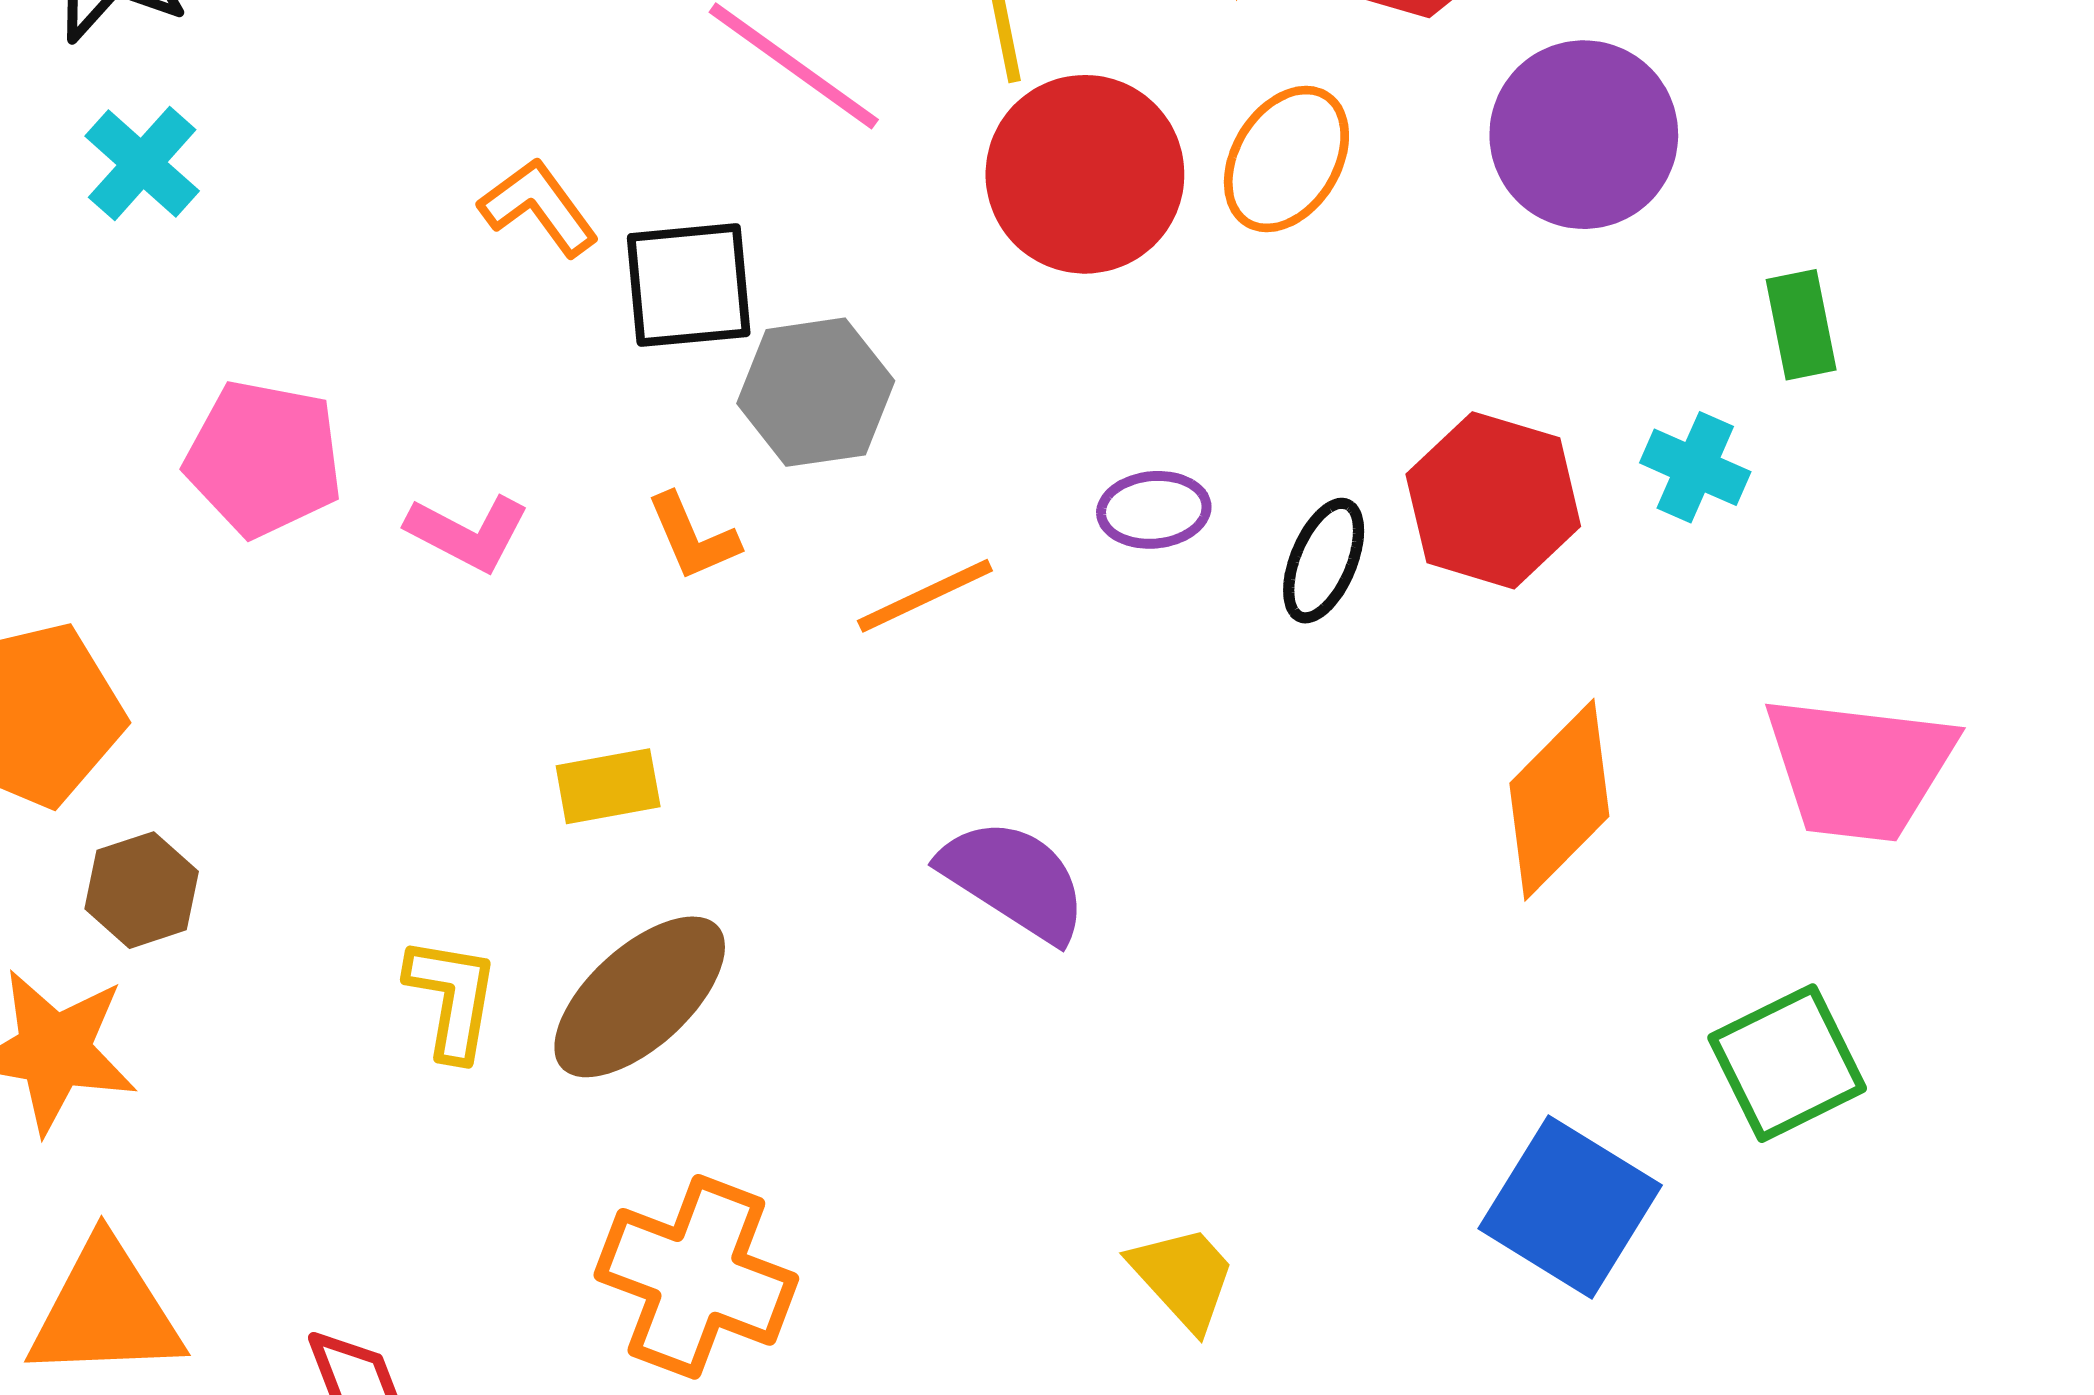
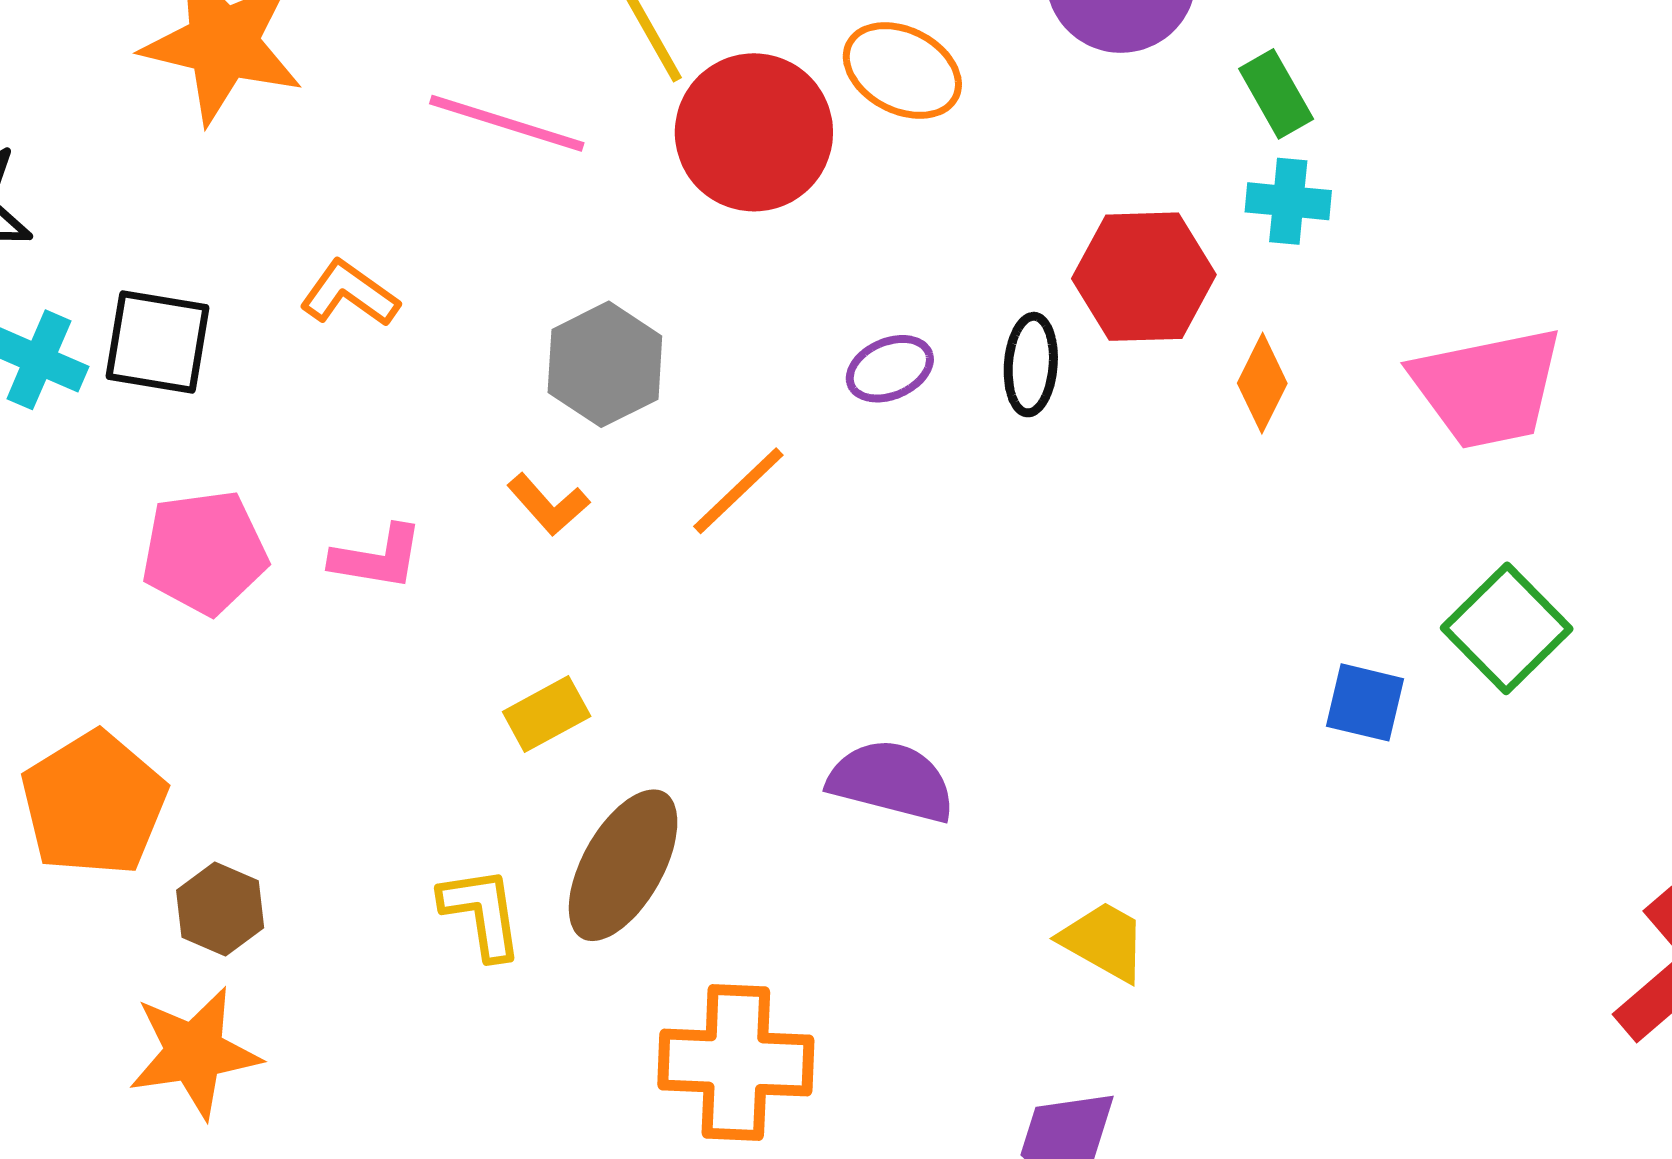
orange ellipse: (1286, 159) -> (902, 71), turned -76
black square: (689, 285) -> (158, 342), moved, turned 33
green rectangle: (1801, 325) -> (1276, 94), moved
orange diamond: (1559, 800) -> (1262, 383), moved, size x0.6
purple semicircle: (1014, 880) -> (892, 781), moved
blue square: (1570, 1207) -> (1365, 702), moved, size x0.6

